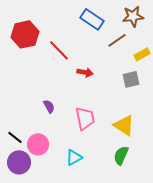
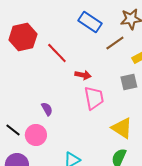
pink trapezoid: (85, 118) -> (94, 98), moved
black line: (15, 137) -> (13, 130), moved
pink circle: (38, 144) -> (36, 135), moved

